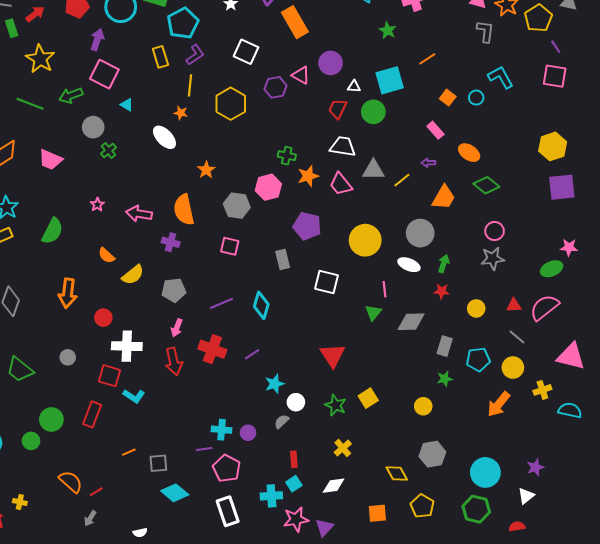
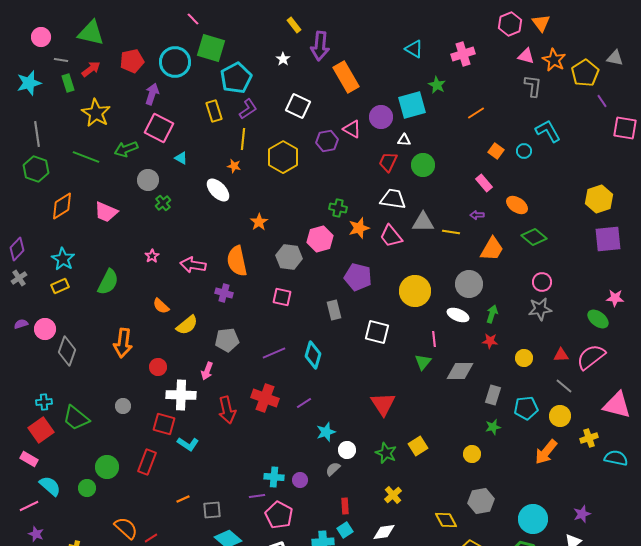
pink square: (555, 76) -> (625, 128), moved
cyan square: (390, 80) -> (412, 105), moved
yellow line: (402, 180) -> (451, 232), turned 48
green ellipse: (552, 269) -> (598, 319), turned 60
pink arrow: (177, 328) -> (207, 371), moved

